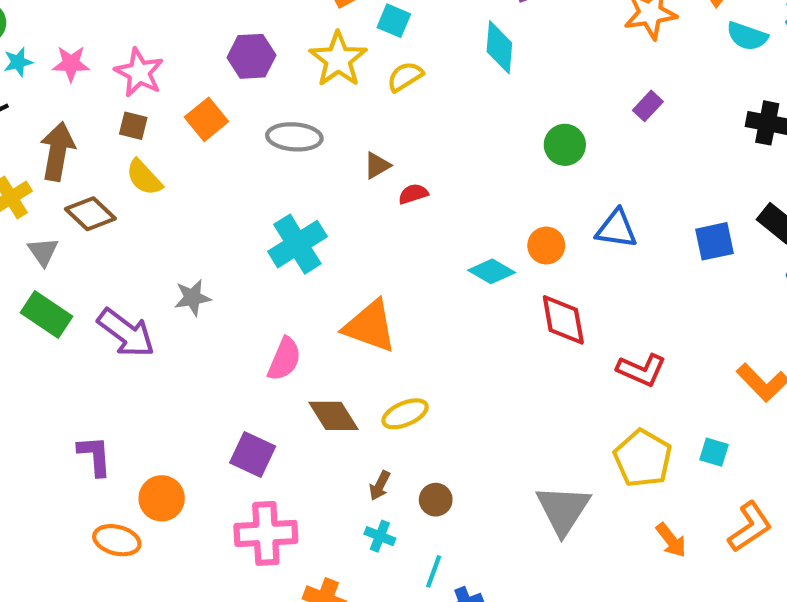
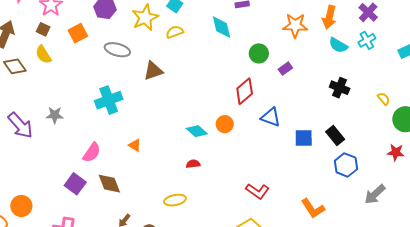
cyan diamond: (499, 47) -> (222, 27), turned -30
green circle: (565, 145) -> (259, 53), moved
brown triangle: (377, 165) -> (153, 71), size x1.5
red semicircle: (413, 194) -> (193, 164), moved
blue triangle: (616, 229) -> (271, 117), moved
red diamond: (563, 320) -> (245, 91), moved, turned 48
orange triangle: (370, 326) -> (135, 145), size x0.5
yellow ellipse: (405, 414) -> (175, 200), moved
purple square: (253, 455) -> (75, 184), moved

